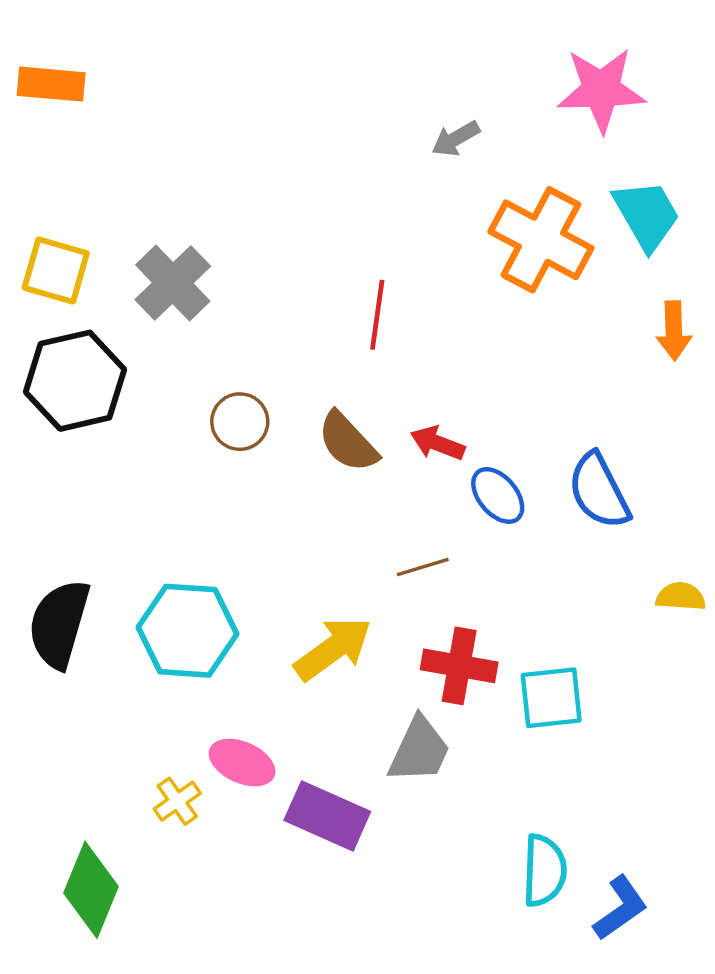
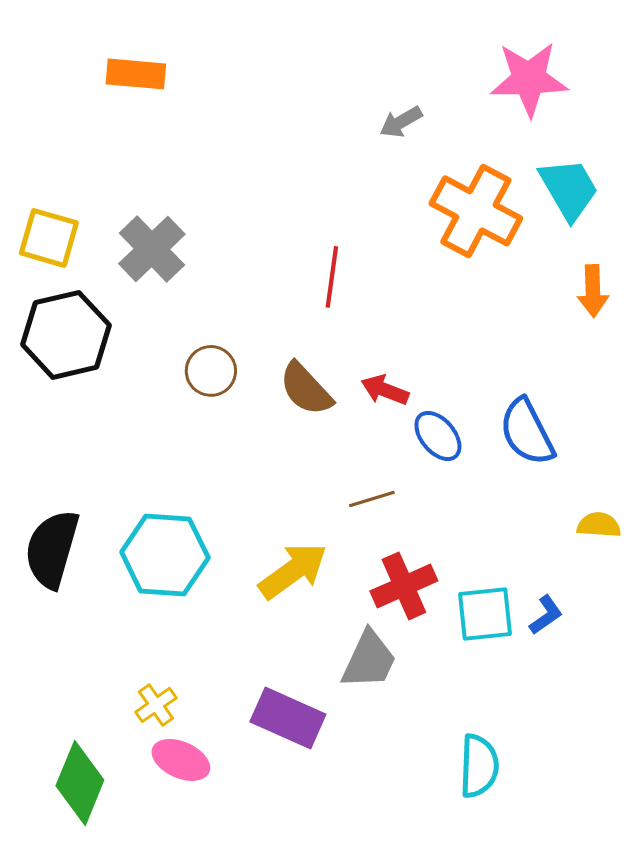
orange rectangle: (51, 84) -> (136, 74), moved
red cross: (459, 666) -> (404, 586), turned -34
pink ellipse: (242, 763) -> (181, 760), moved
blue L-shape: (620, 908) -> (546, 615), moved, size x0.7

